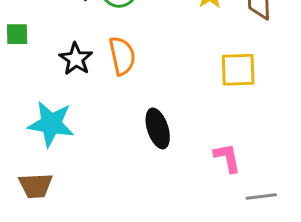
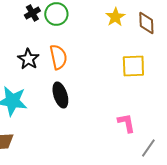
black ellipse: (158, 128) -> (60, 95), moved
gray line: (261, 196) -> (148, 148), turned -48

